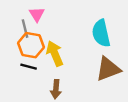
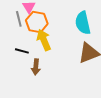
orange hexagon: (31, 45) -> (37, 22), moved
brown arrow: (56, 89) -> (36, 67), moved

